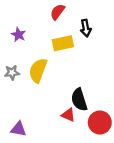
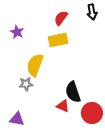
red semicircle: (57, 12) -> (61, 18), moved
black arrow: (86, 28) -> (92, 12), moved
gray star: (12, 73) -> (26, 84), moved

